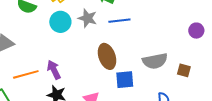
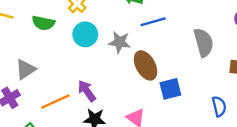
gray star: (87, 18) -> (120, 42), moved
gray semicircle: (155, 61) -> (204, 42), moved, turned -85

